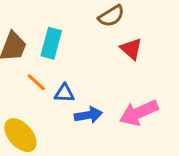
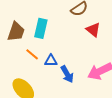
blue arrow: (88, 115) -> (67, 74), turned 72

